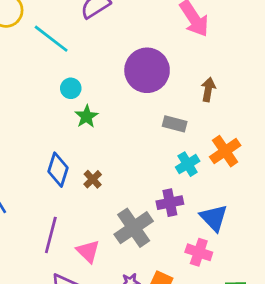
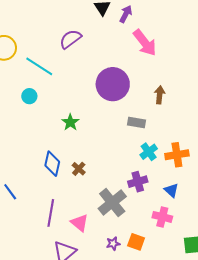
cyan circle: (71, 88) -> (29, 96), moved
orange cross: (225, 151) -> (177, 155), moved, turned 30
blue triangle: (214, 218) -> (171, 190), size x0.7

